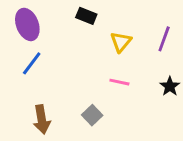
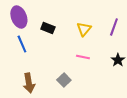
black rectangle: (86, 16) -> (48, 28), moved
blue line: (32, 63) -> (22, 44), turned -60

